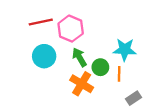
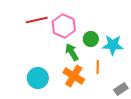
cyan circle: (44, 56) -> (38, 78), moved
green circle: (100, 67) -> (91, 39), moved
orange line: (119, 74) -> (98, 67), moved

